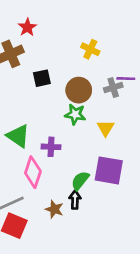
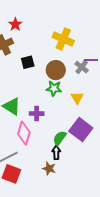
yellow cross: (90, 49) -> (63, 39), size x1.5
gray cross: (113, 88) -> (82, 67), turned -32
purple square: (109, 170) -> (81, 130), turned 30
brown star: (54, 209) -> (49, 168), moved

